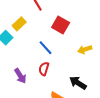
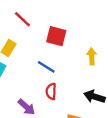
yellow arrow: (85, 50) -> (92, 56), turned 120

